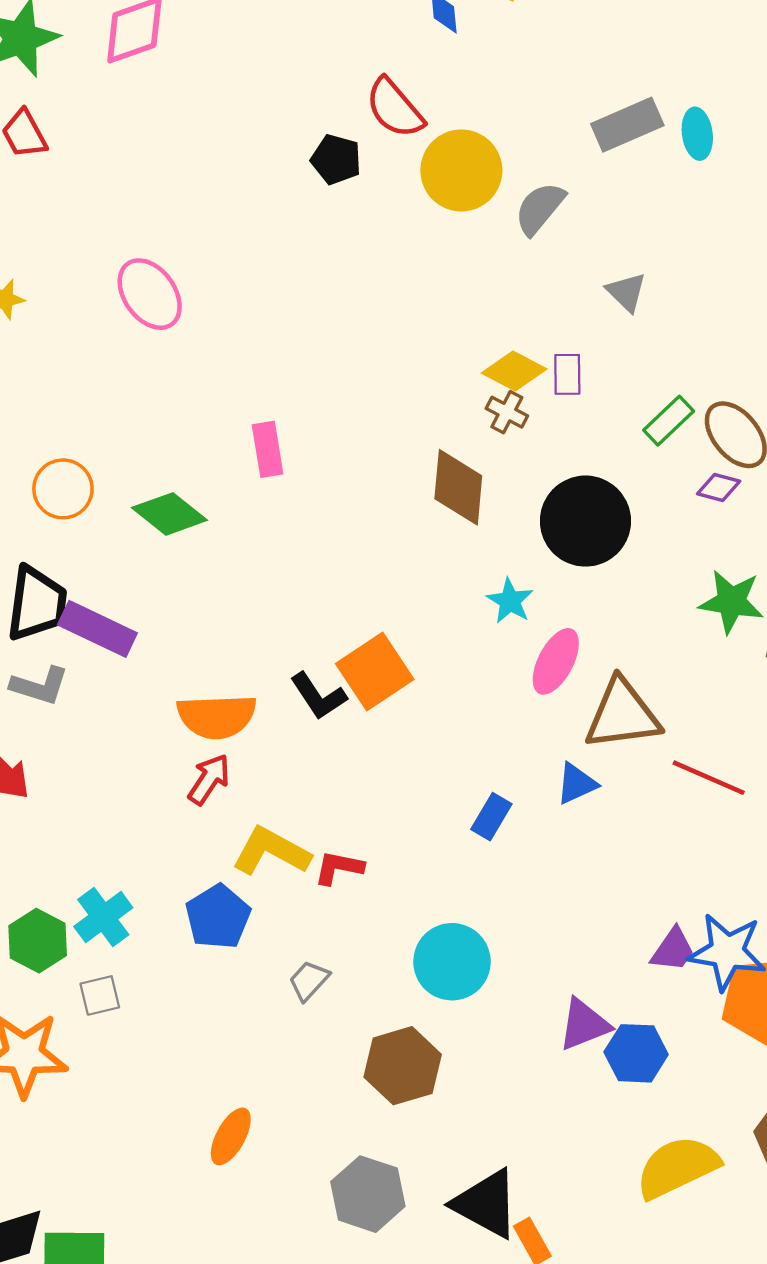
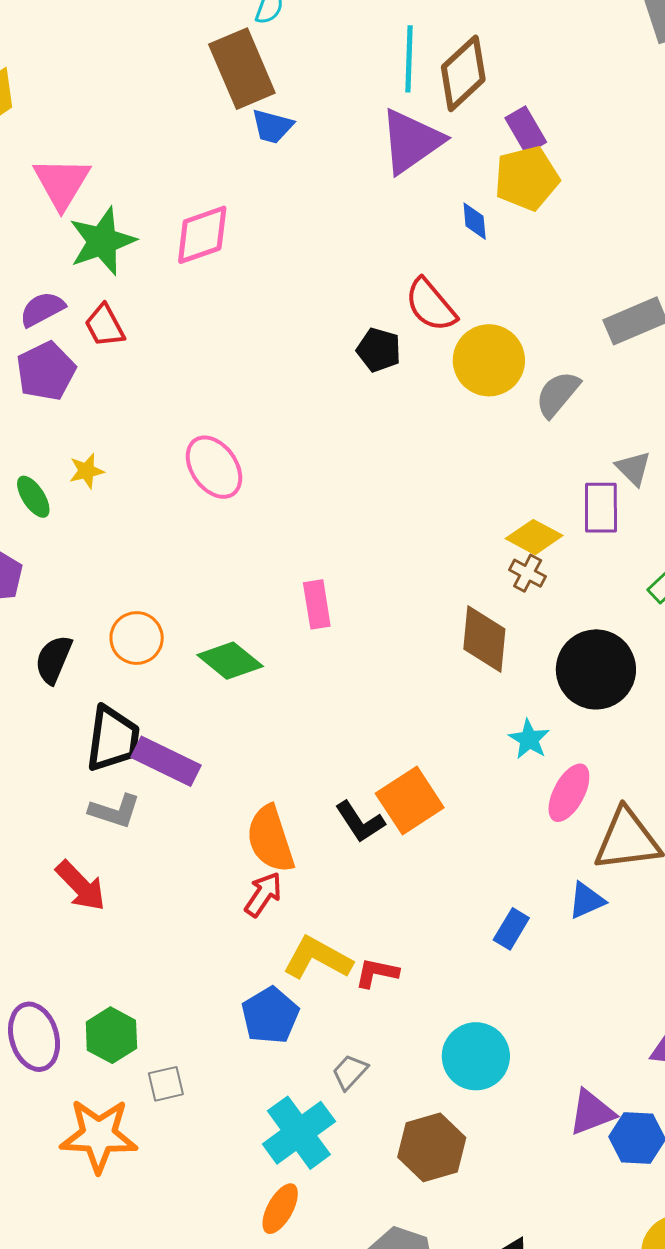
purple rectangle: (567, 374) -> (601, 508), moved, size x1.4
orange semicircle: (217, 716) -> (270, 839), turned 74
cyan cross: (103, 917) -> (299, 1133), moved, size x1.4

